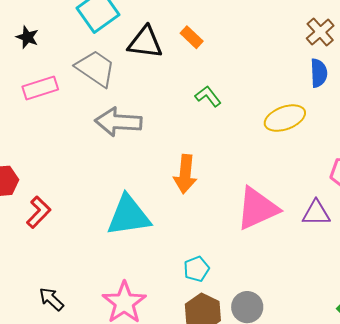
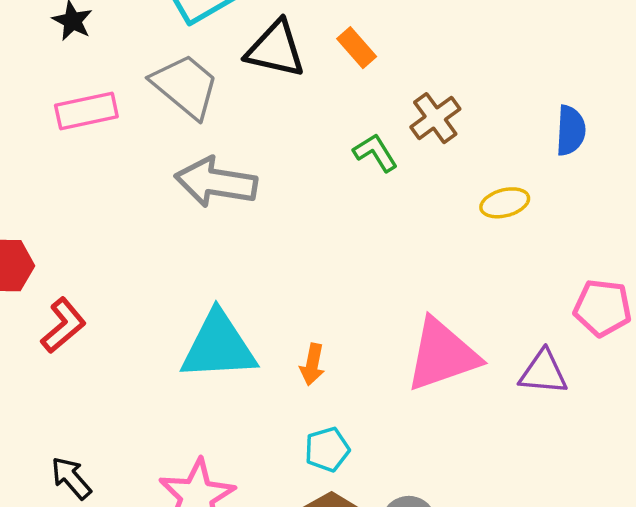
brown cross: (320, 32) -> (435, 118), moved
yellow ellipse: (285, 118) -> (505, 203), size x0.7
orange arrow: (185, 174) -> (312, 364), moved, size x0.6

